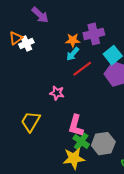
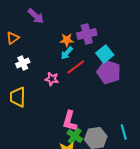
white cross: (26, 43) -> (23, 63), moved
pink star: (57, 93) -> (52, 79), moved
yellow trapezoid: (31, 121) -> (18, 97), moved, turned -30

